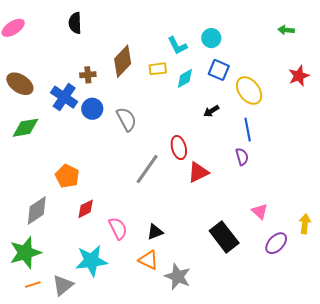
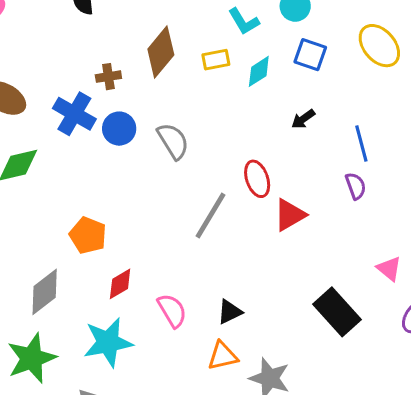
yellow ellipse: (249, 91) -> (379, 46), moved
orange triangle: (148, 260) -> (223, 356), turned -35
cyan star: (91, 261) -> (108, 342), moved

